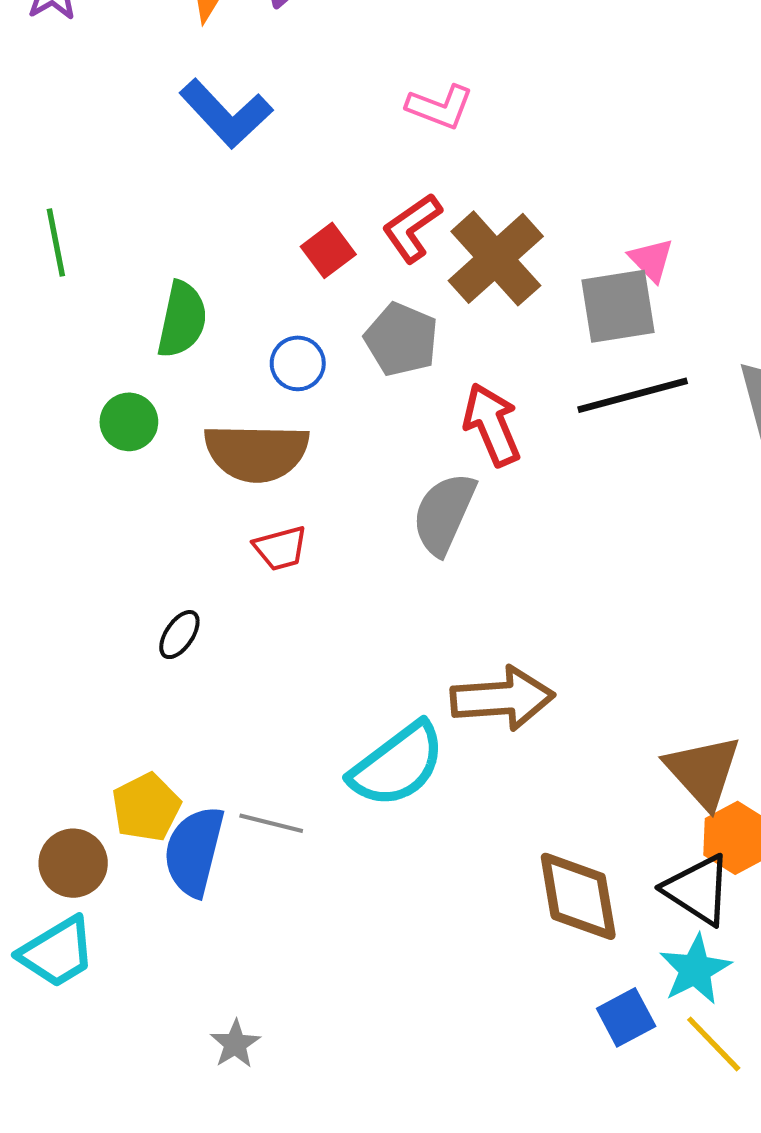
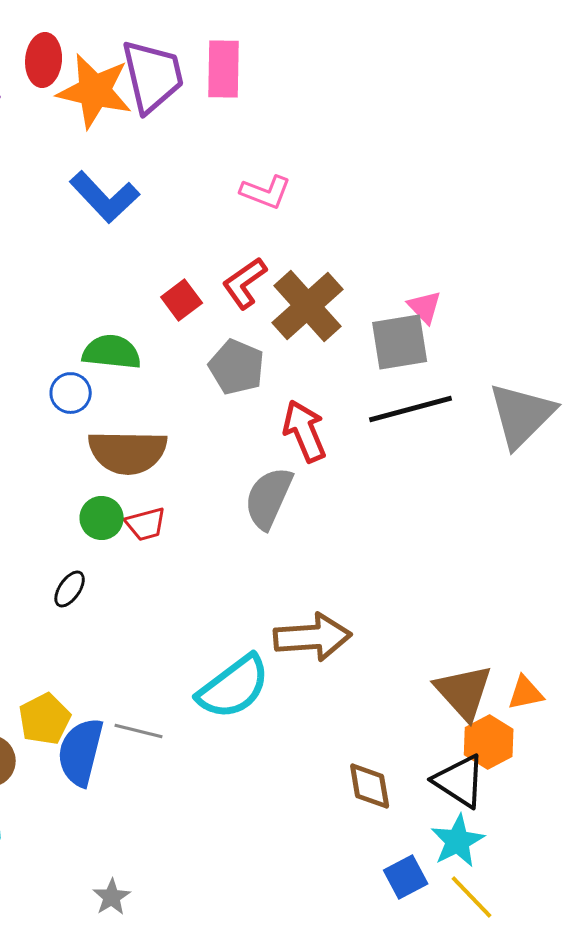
green semicircle: (182, 320) -> (112, 352), moved, turned -96
blue circle: (298, 363) -> (71, 393), moved
green circle: (129, 422) -> (102, 518), moved
brown diamond: (578, 896) -> (370, 786), size x0.7

